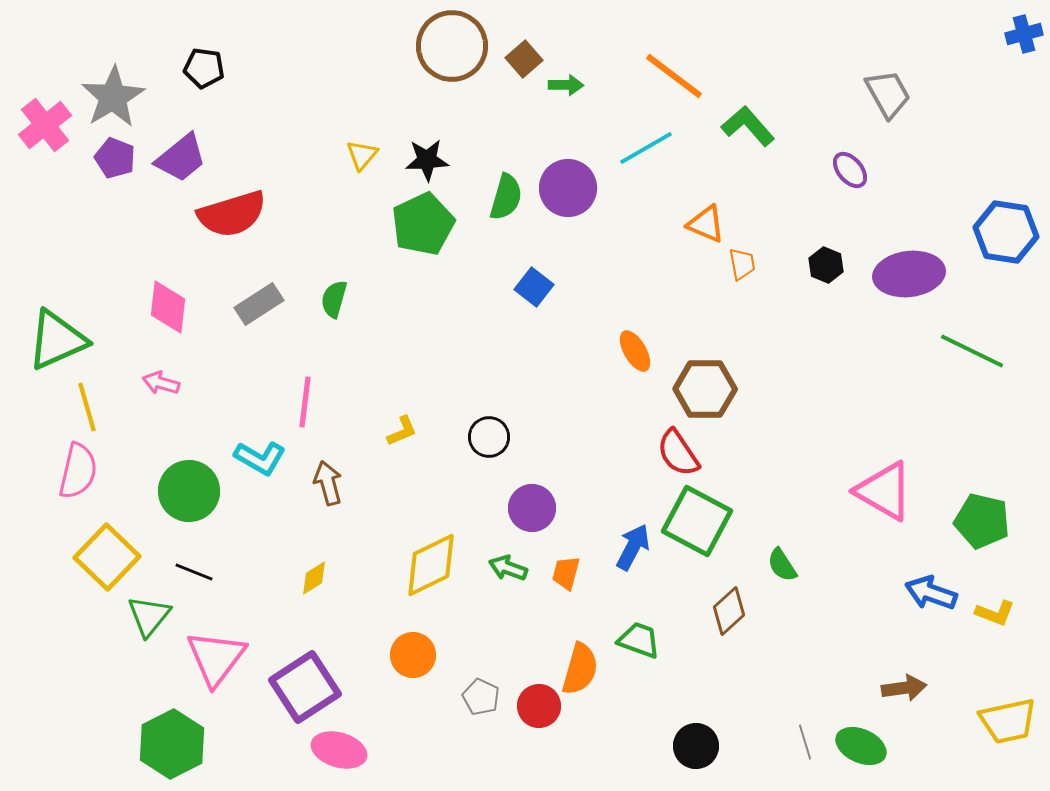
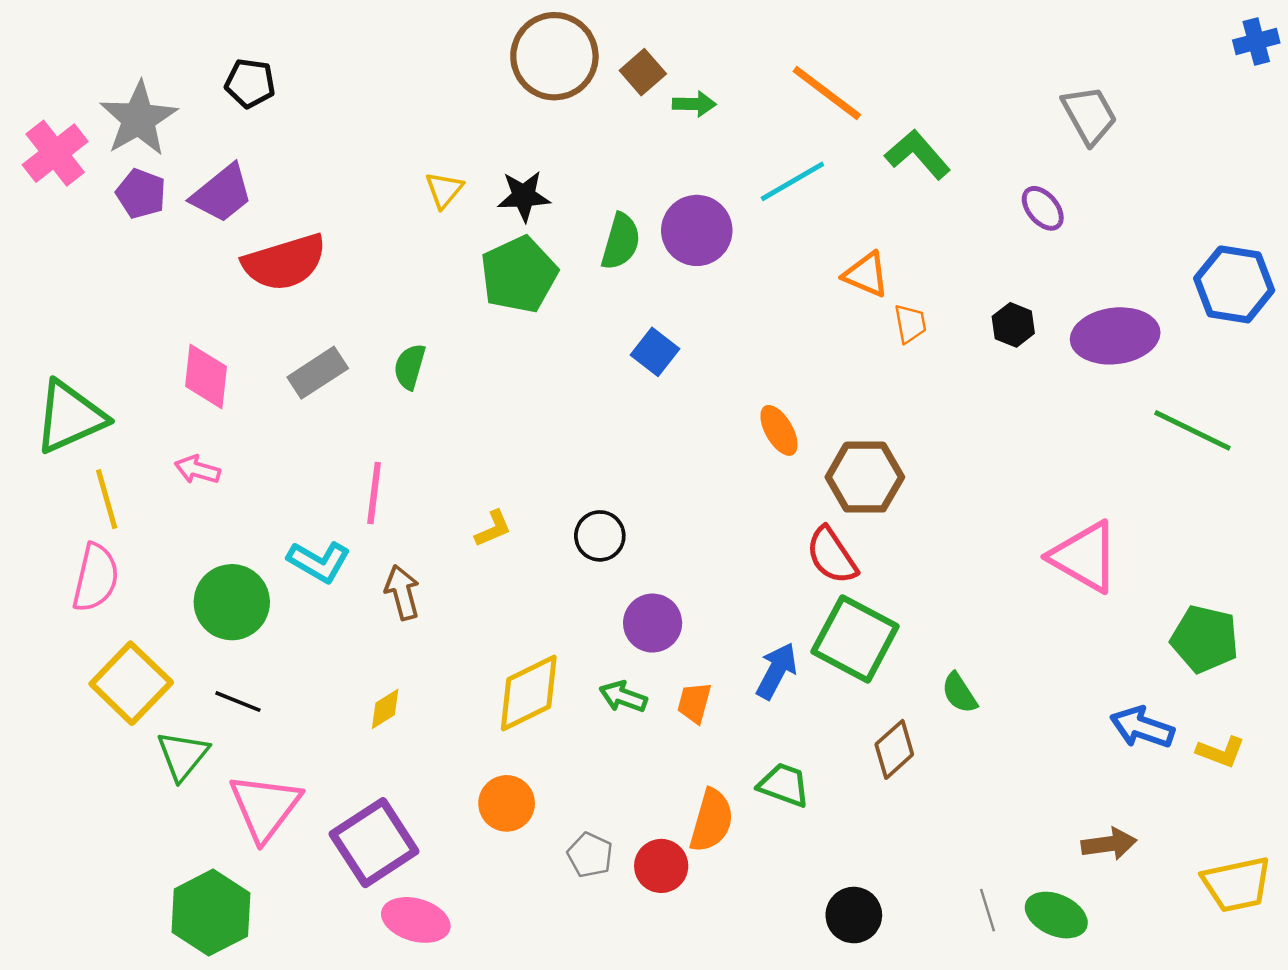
pink triangle: (884, 491) -> (1084, 557), moved

